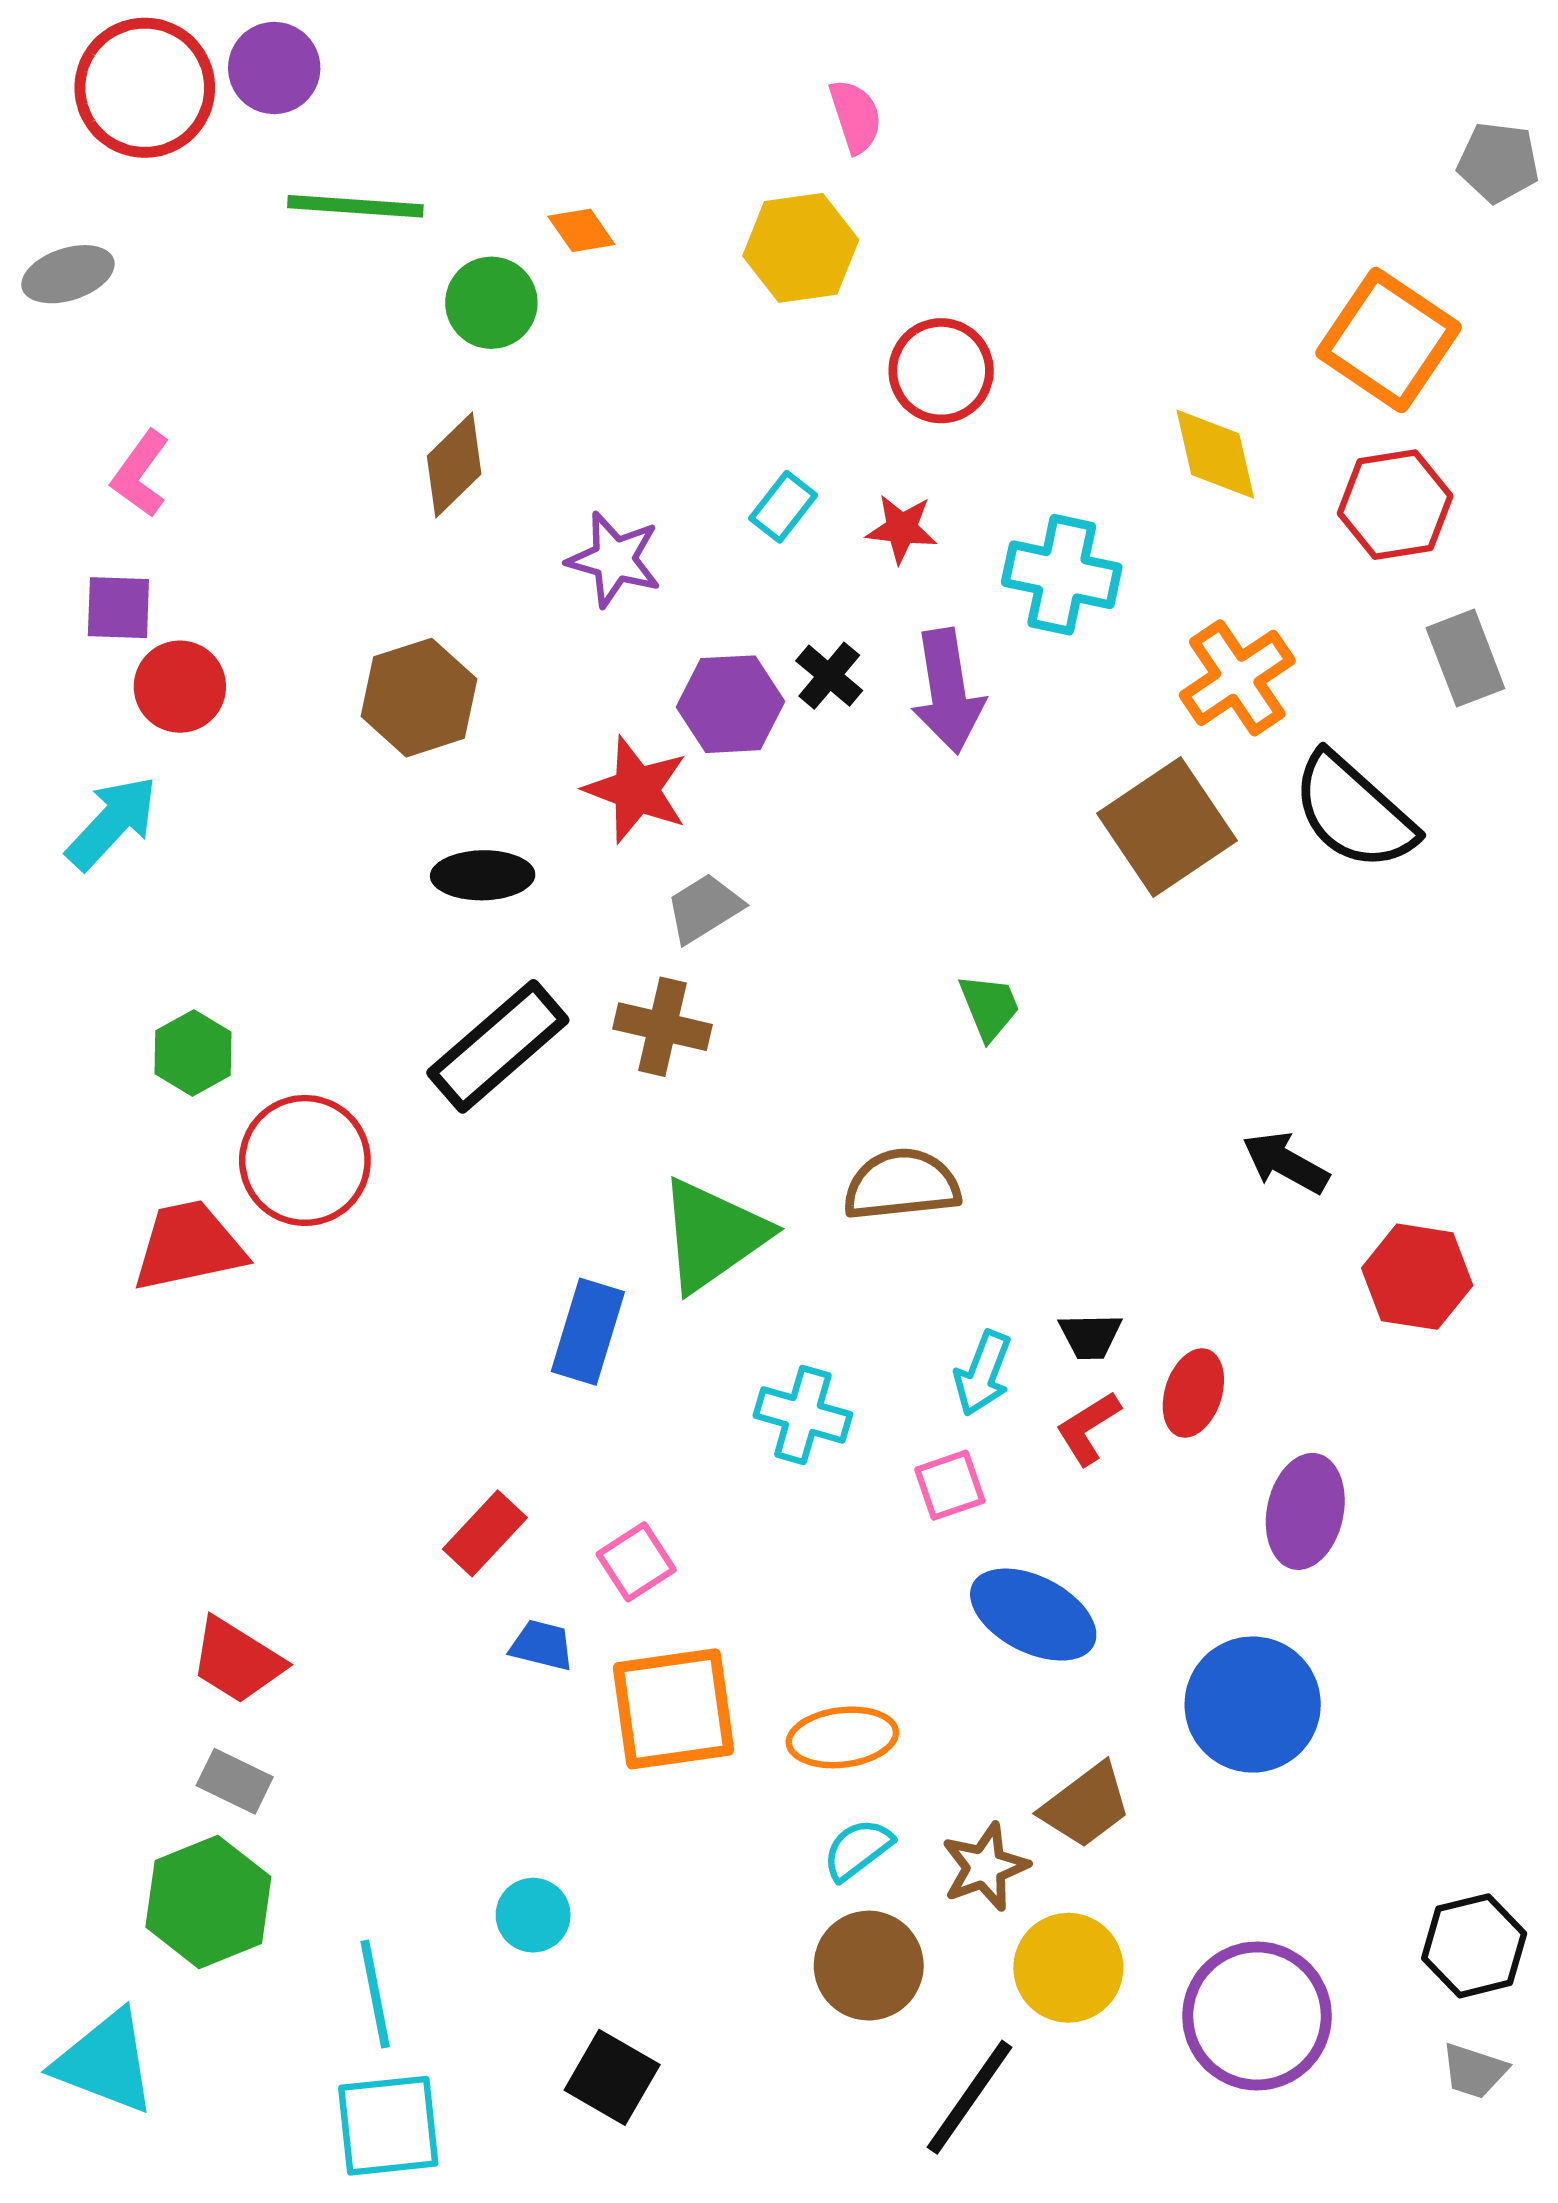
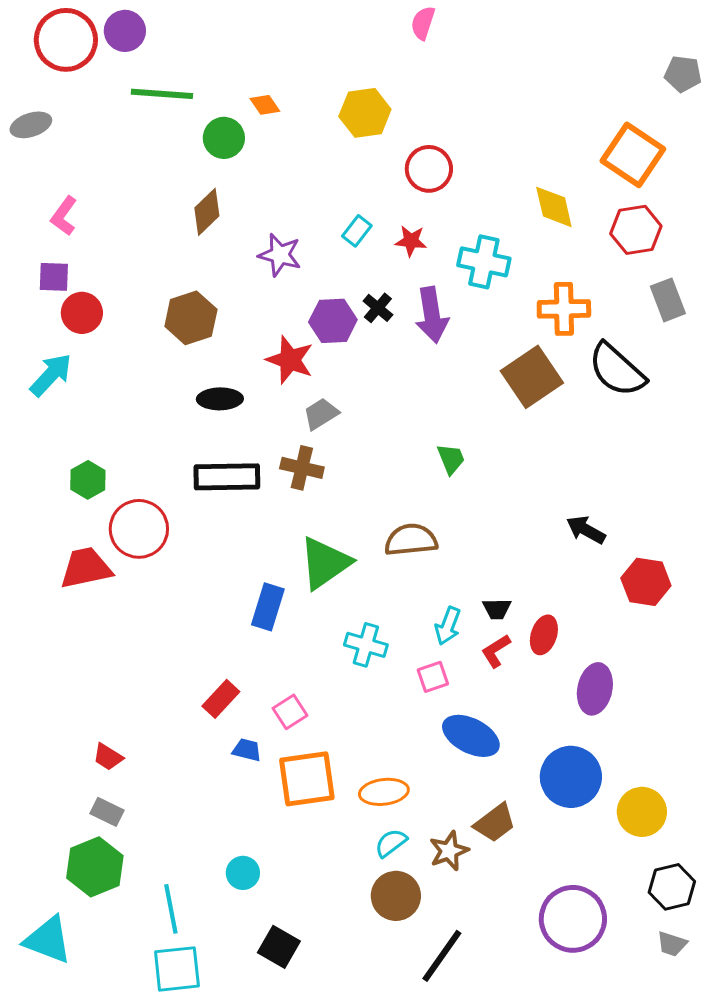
pink semicircle: (856, 116) -> (423, 23), moved, turned -144
orange cross: (1237, 678) -> (564, 309), turned 33
black rectangle: (498, 1046) -> (227, 477), turned 40
red trapezoid: (237, 1661) -> (108, 757), size x0.7
yellow circle: (1068, 1968) -> (642, 812), moved

